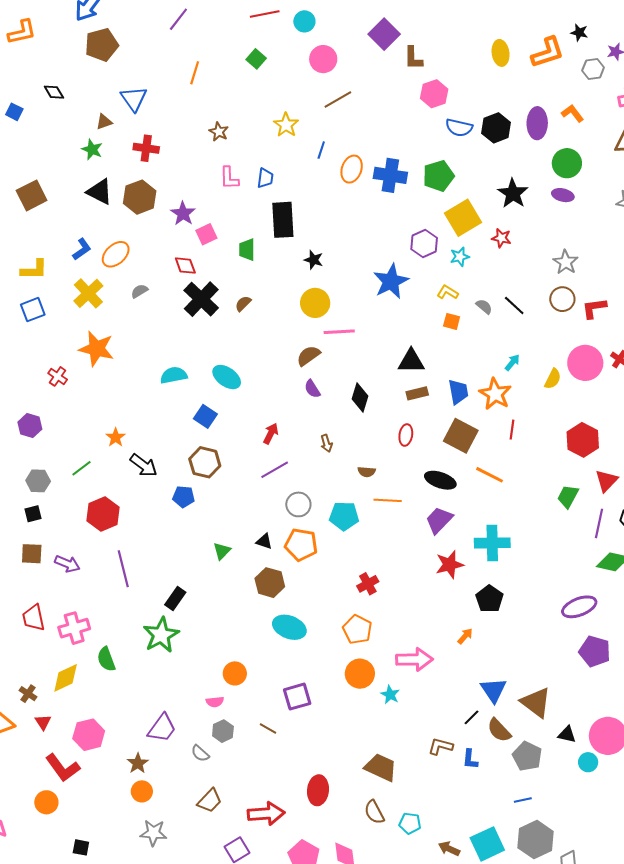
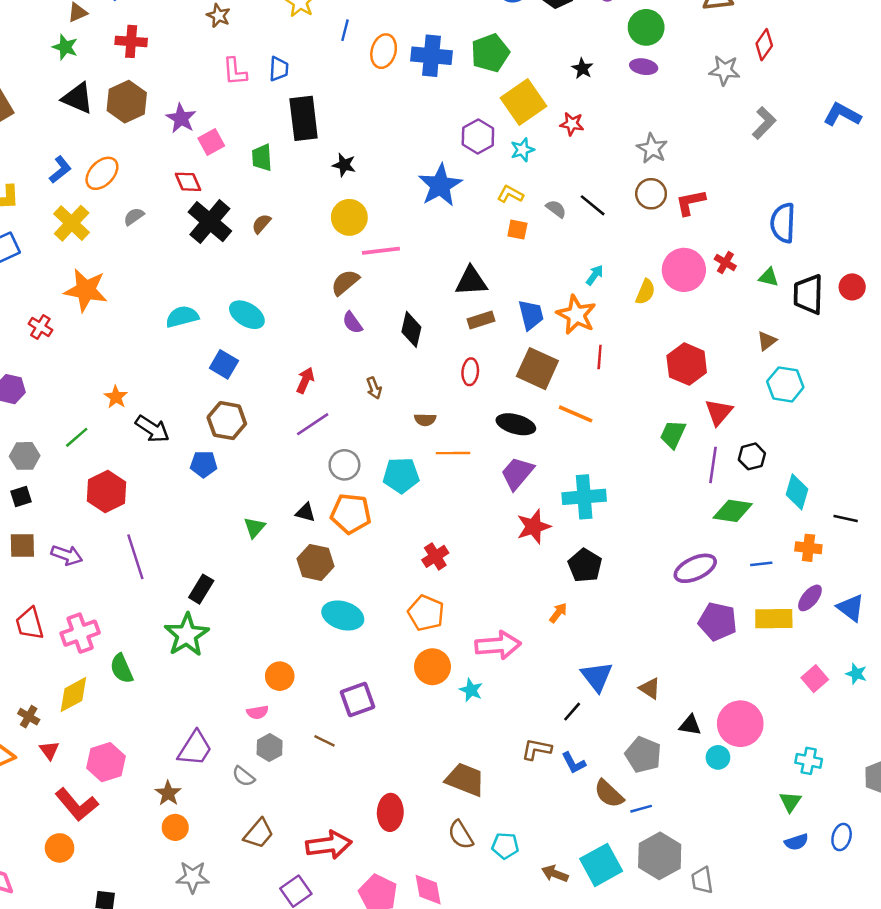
black star: (513, 193) -> (582, 68), size x0.6
brown triangle: (536, 702) -> (650, 688), size x0.6
brown semicircle: (499, 730) -> (609, 794), moved
blue L-shape: (470, 759) -> (574, 763), turned -30

